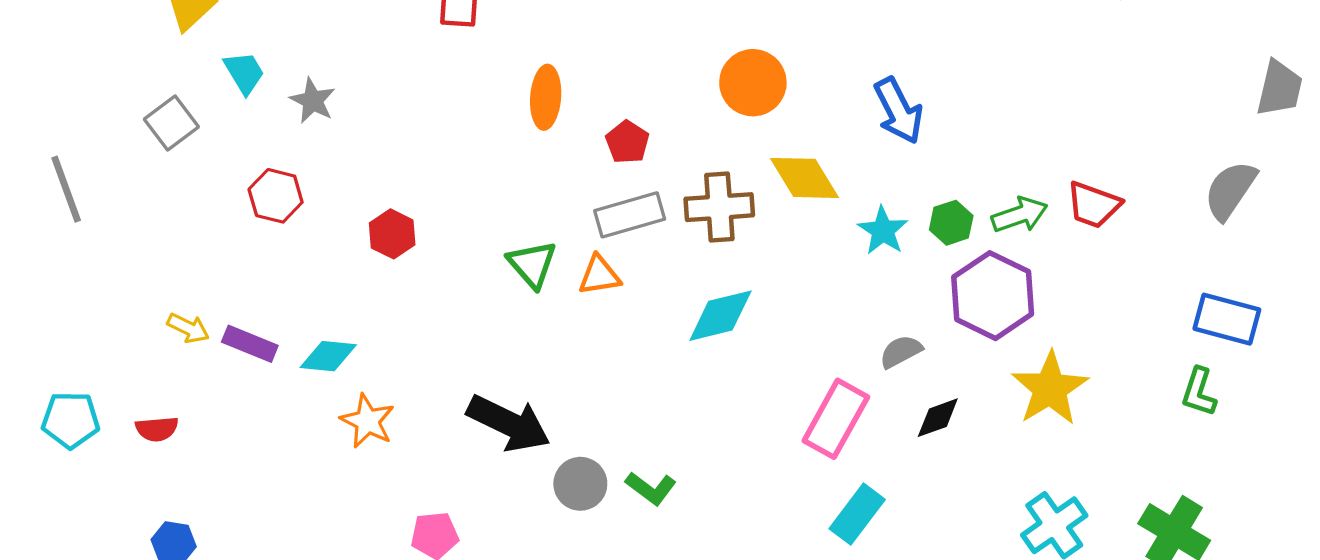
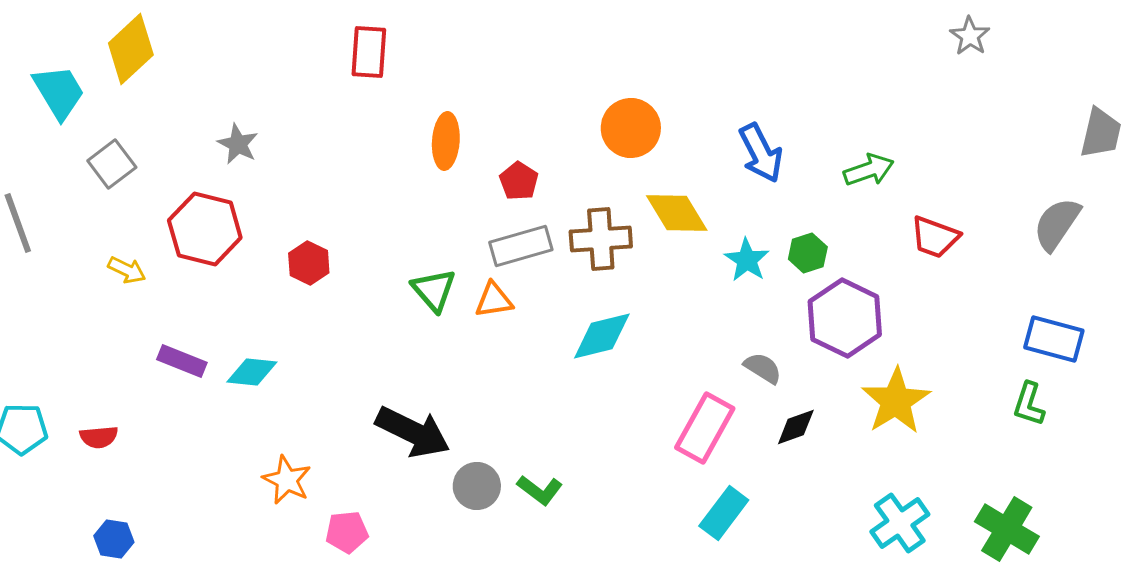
cyan trapezoid: (244, 73) -> (59, 92), moved, size x1.4
red hexagon: (276, 196) -> (205, 229), size x1.5
green arrow: (1020, 215) -> (869, 170), moved
yellow arrow: (188, 328) -> (127, 270), moved
gray semicircle: (901, 352) -> (763, 368), turned 60
orange star: (367, 421) -> (287, 480), moved

